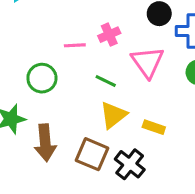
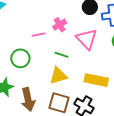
yellow triangle: (113, 115) -> (58, 76), moved, turned 30
yellow rectangle: (154, 127) -> (96, 80), size x1.6

